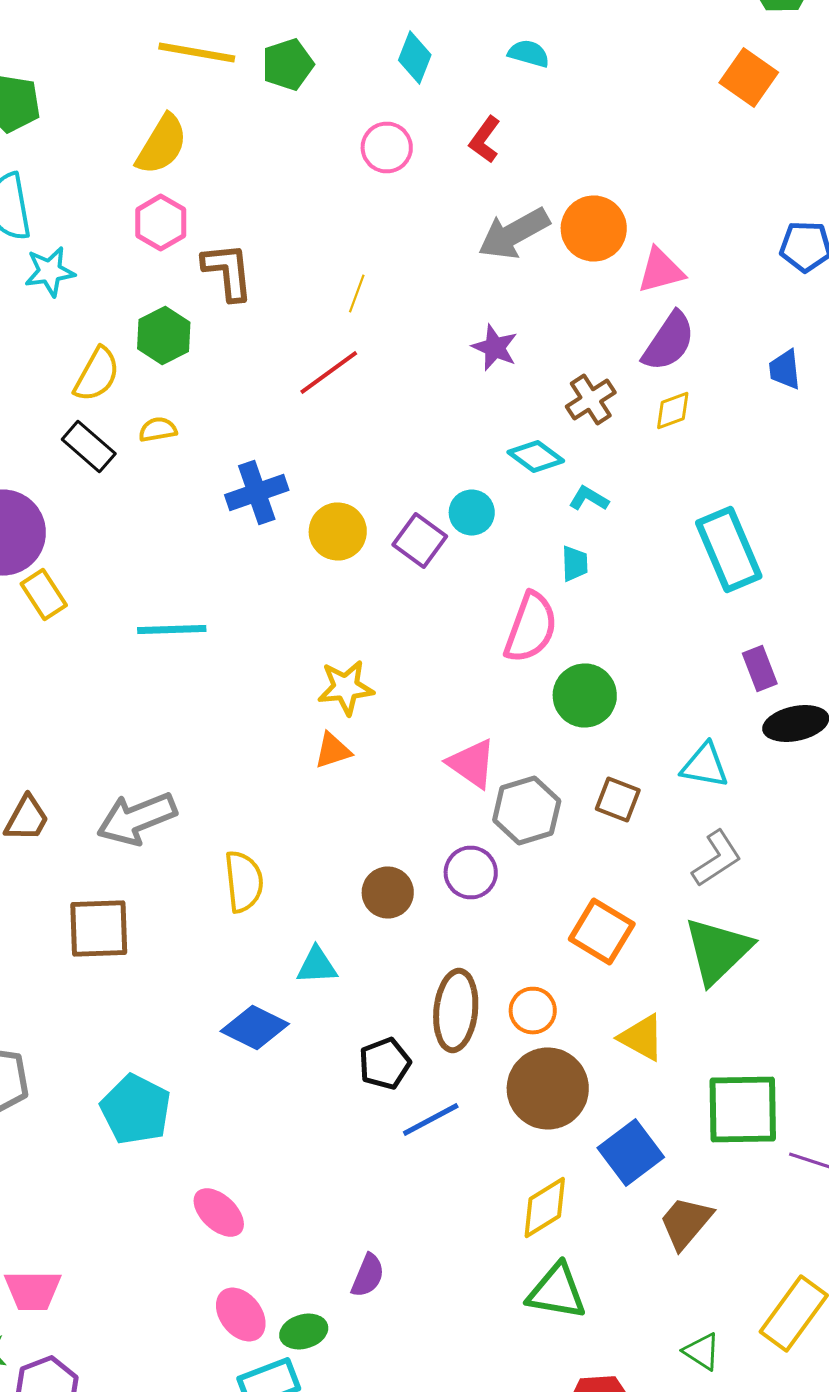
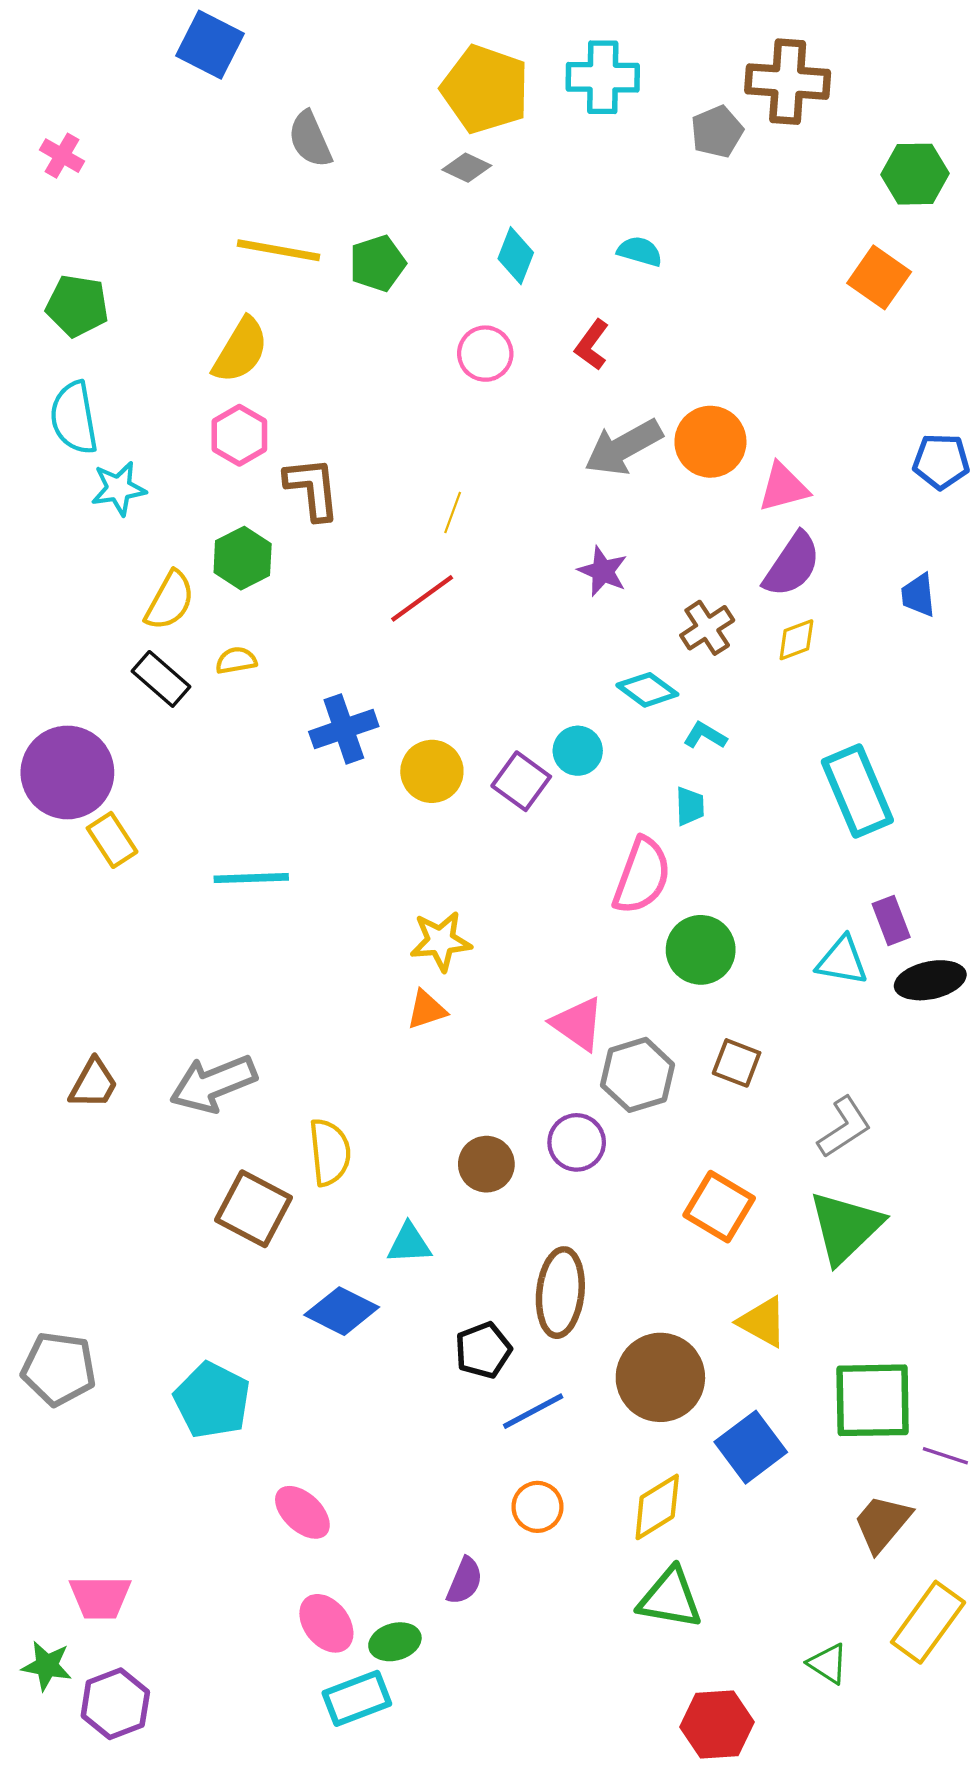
cyan triangle: (705, 766) -> (842, 961), moved
brown square: (99, 928) -> (254, 1209), moved, turned 30
orange circle: (533, 1010) -> (537, 1507), moved
brown trapezoid: (686, 1222) -> (882, 1523), moved

